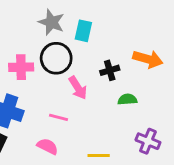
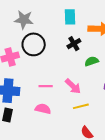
cyan rectangle: (83, 31) -> (70, 17), moved
pink arrow: (78, 88) -> (73, 86), moved

